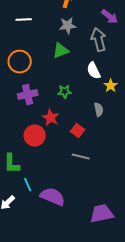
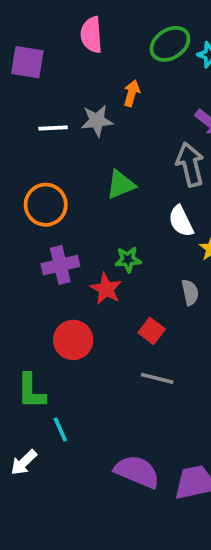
gray star: (68, 26) -> (97, 121), moved
red star: (51, 118) -> (106, 289), moved
purple semicircle: (53, 197) -> (137, 472), moved

